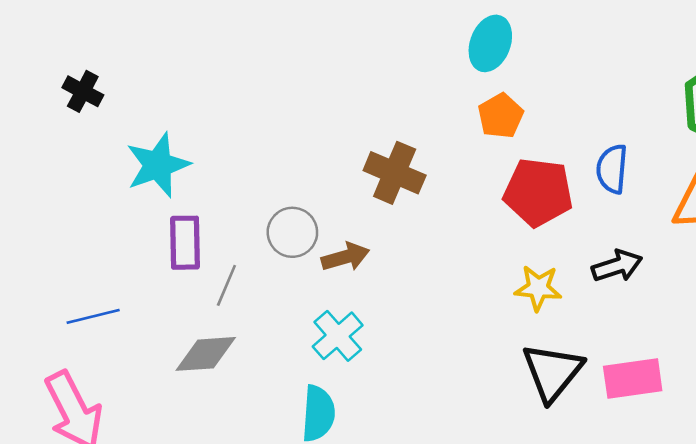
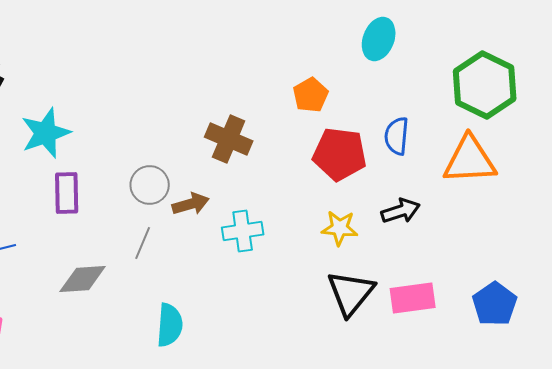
cyan ellipse: (490, 43) -> (379, 39), moved
gray line: (226, 285) -> (143, 243), moved
cyan cross: (338, 336) -> (243, 231), moved, turned 33

